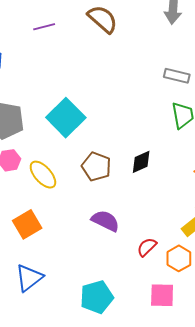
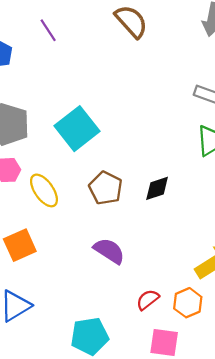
purple line: (44, 27) -> (48, 30), moved, turned 65
red semicircle: (147, 247) -> (148, 300), moved

